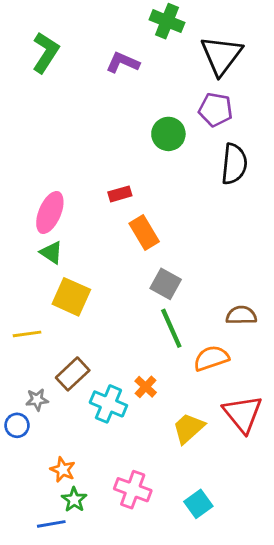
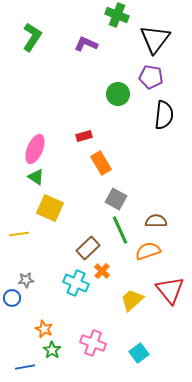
brown semicircle: (241, 315) -> (156, 221), moved
brown rectangle: (73, 374) -> (88, 248), moved
blue line: (51, 524) -> (25, 367), moved

